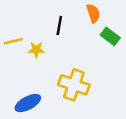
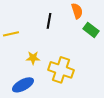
yellow star: (36, 50) -> (33, 58), moved

